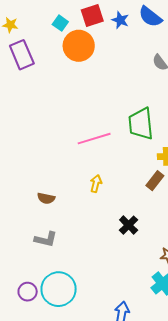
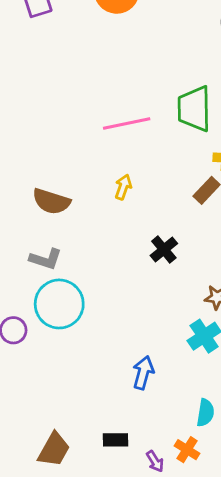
brown semicircle: (46, 198) -> (51, 201), size x1.5
cyan circle: (59, 289) -> (59, 304), moved

